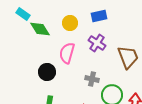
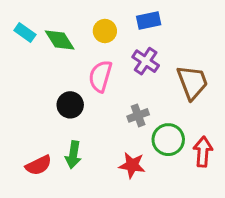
cyan rectangle: (23, 14) -> (25, 33), moved
gray cross: (92, 79) -> (138, 115), turned -32

